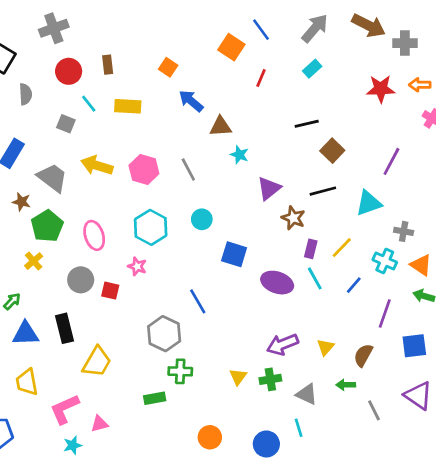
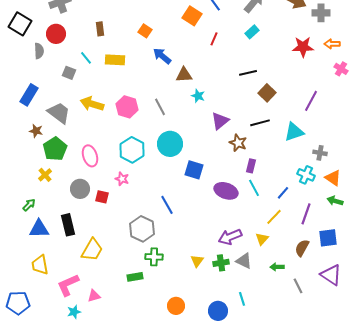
red circle: (69, 71) -> (56, 34), moved
cyan circle: (202, 219) -> (170, 144), size x1.6
yellow line: (342, 248) -> (274, 217), moved
brown semicircle: (363, 355) -> (302, 248), moved
gray triangle: (307, 394) -> (244, 261), moved

